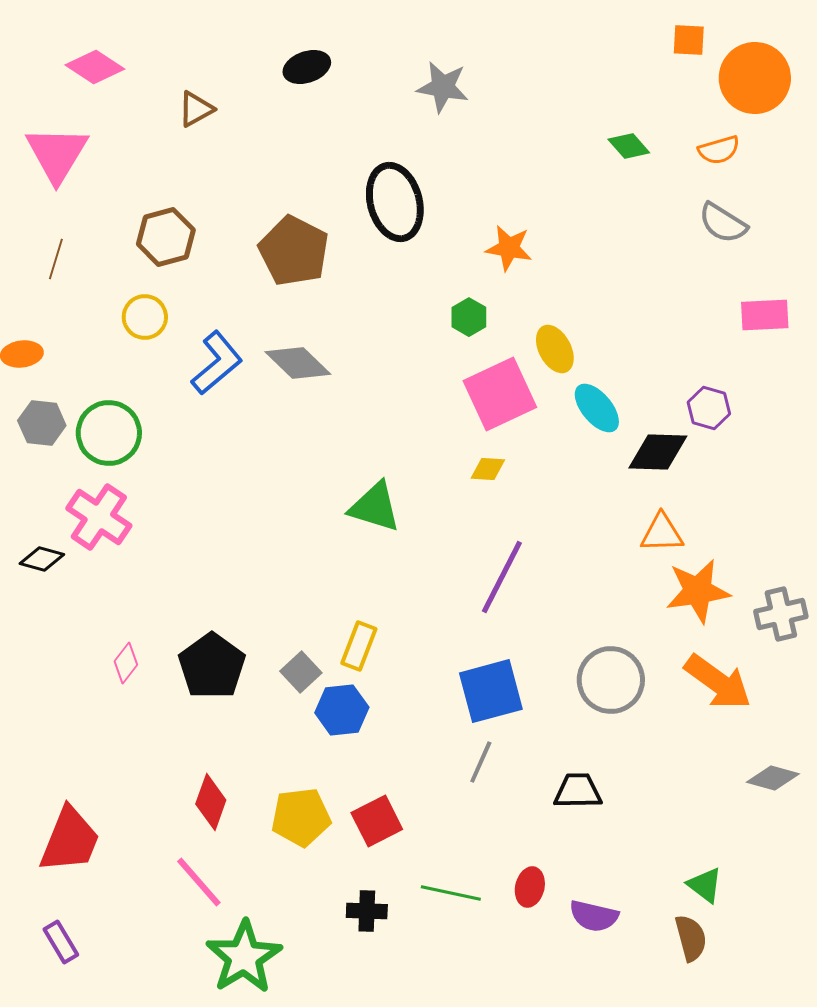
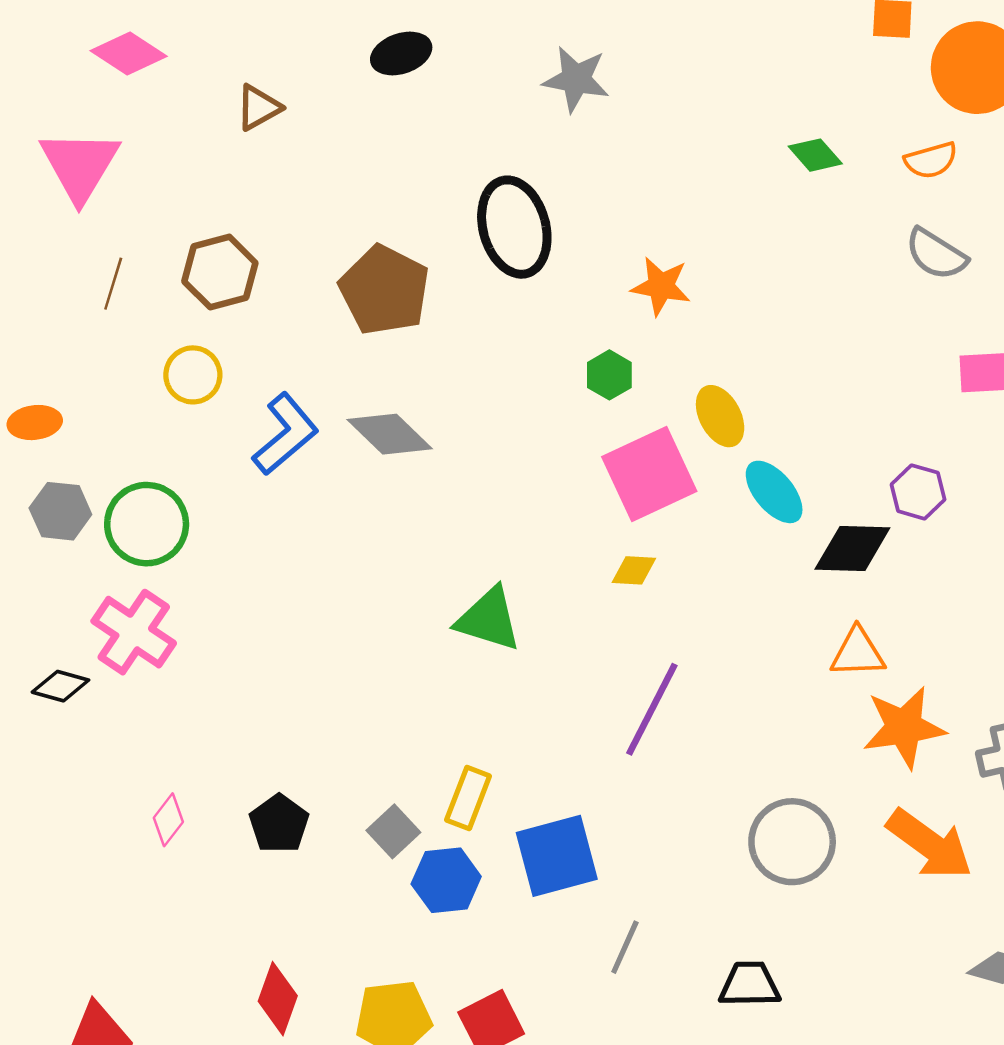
brown line: (56, 259) -> (113, 284), moved
black pentagon: (212, 666) -> (279, 824), size x0.7
blue square: (491, 691) -> (557, 856), moved

